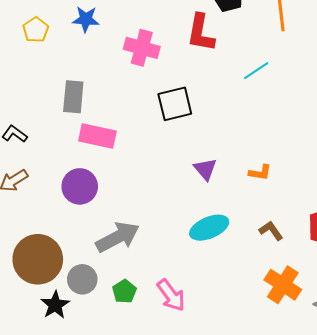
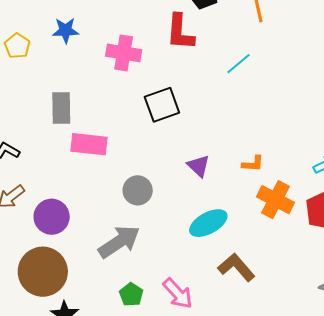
purple circle: (80, 186) -> (52, 217), moved
brown L-shape: (271, 231) -> (236, 267), moved, size x1.5
gray circle: (82, 279) -> (138, 190), moved
orange cross: (283, 285) -> (276, 200), moved

